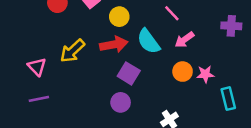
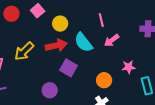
pink line: (172, 13) -> (101, 20), turned 32
orange circle: (183, 72) -> (104, 80), moved
purple circle: (121, 102) -> (50, 90), moved

